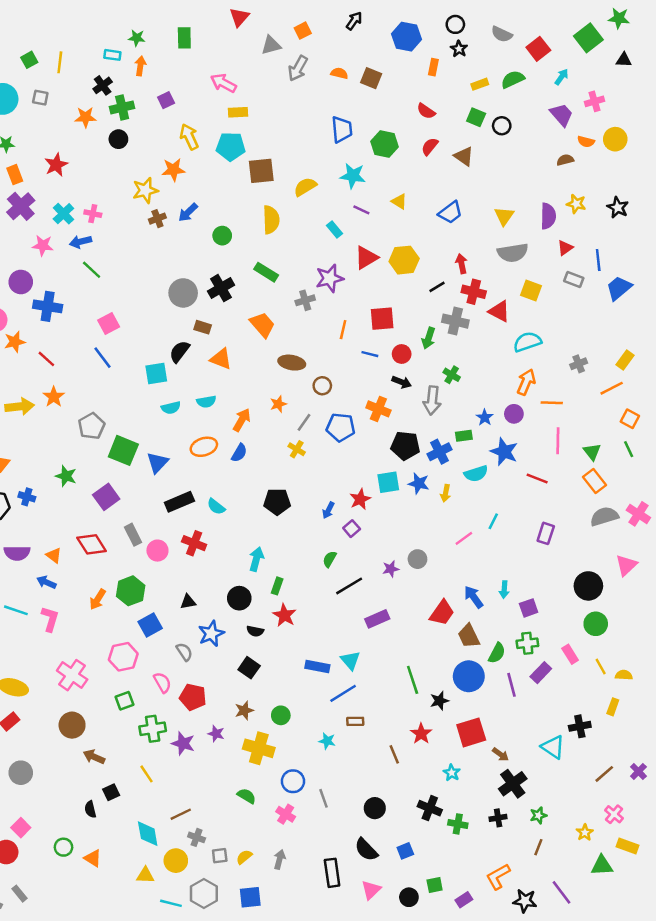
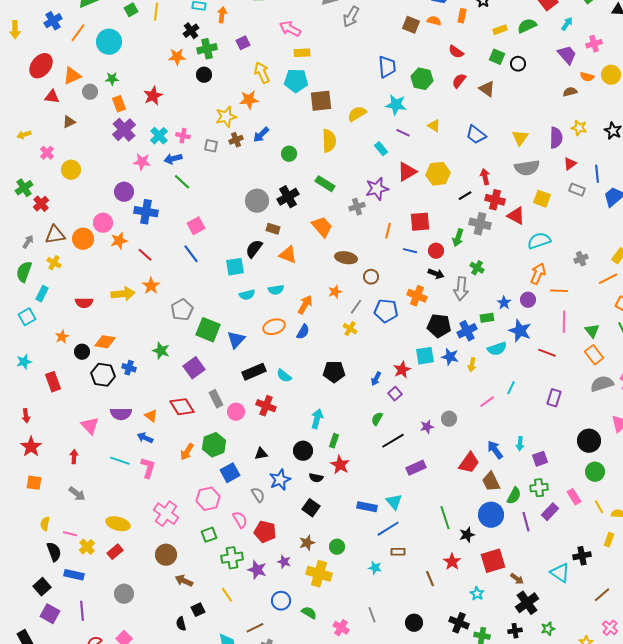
orange semicircle: (339, 73) -> (434, 21), moved
gray square: (40, 98) -> (211, 146), moved
blue trapezoid: (450, 212) -> (476, 135), turned 75
blue circle: (293, 781) -> (281, 601), moved

